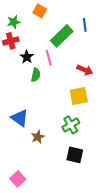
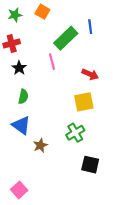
green star: (14, 22) -> (15, 15), moved
black star: (27, 57) -> (19, 68), moved
green semicircle: (36, 75) -> (23, 97), moved
black square: (75, 155) -> (90, 165), moved

